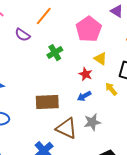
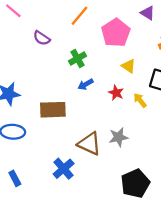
orange line: (44, 16) -> (79, 16), moved
red star: (86, 74) -> (116, 93), moved
blue arrow: (84, 96) -> (86, 84), moved
brown rectangle: (47, 102) -> (53, 110), moved

